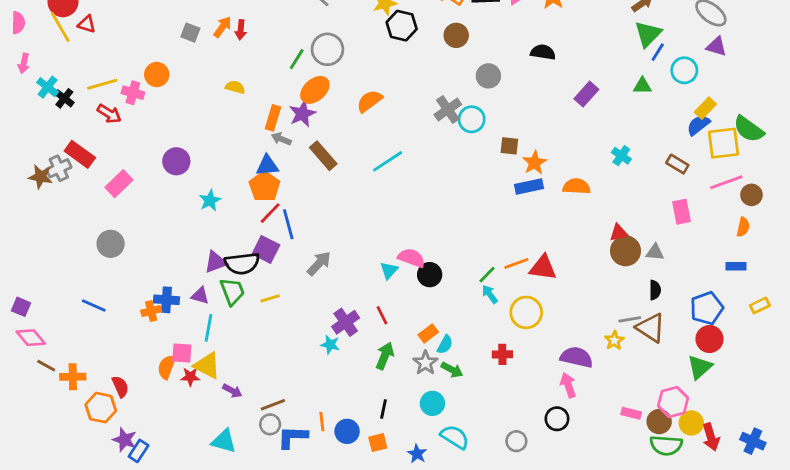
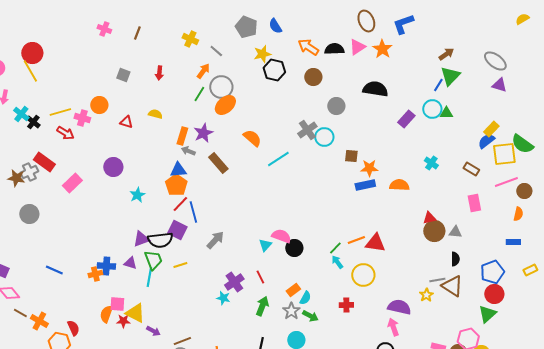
red triangle: (87, 24) -> (126, 122), moved
orange arrow: (223, 27) -> (203, 71), moved
black semicircle: (543, 52) -> (375, 89), size x1.4
blue line: (658, 52) -> (438, 85), moved
cyan circle: (684, 70) -> (432, 109), moved
orange ellipse: (315, 90) -> (225, 105), moved
orange semicircle: (369, 101) -> (252, 138), moved, turned 78
cyan line: (388, 161) -> (278, 159), moved
orange star: (535, 163) -> (369, 168), turned 30
gray circle: (111, 244) -> (29, 214), moved
cyan line: (209, 328) -> (149, 277), moved
orange cross: (73, 377) -> (39, 321), turned 30

